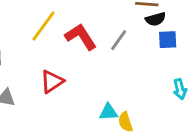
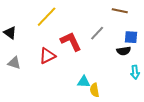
black semicircle: (156, 19) -> (124, 51), moved
red L-shape: (81, 37) -> (71, 41), moved

